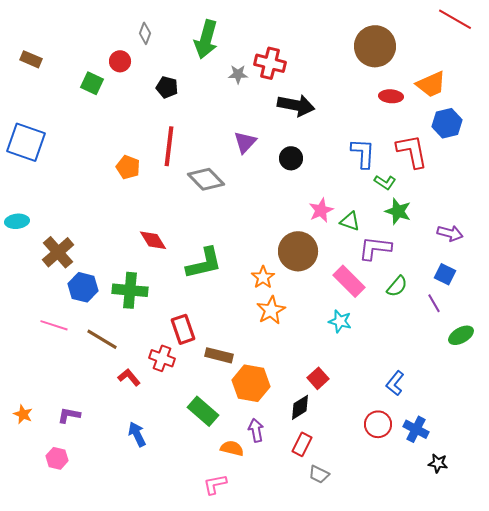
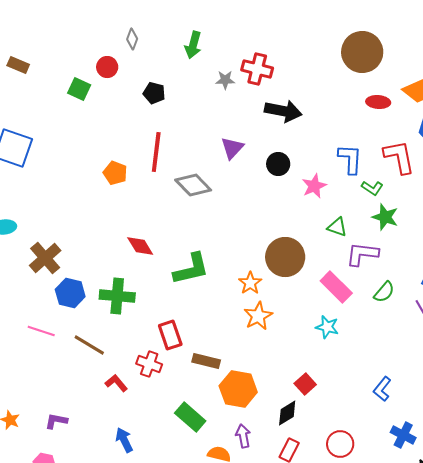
green arrow: (206, 39) -> (193, 45), size x0.7
pink star: (321, 210) -> (314, 186), moved
red circle: (378, 424) -> (340, 444), moved

